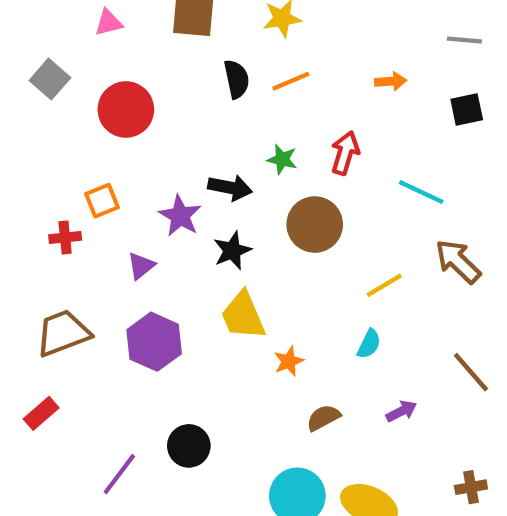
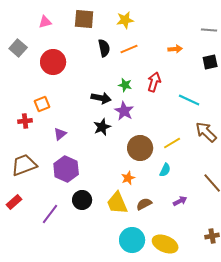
purple star: (180, 216) -> (124, 111), moved
brown circle: (315, 225) -> (140, 148), moved
yellow trapezoid: (243, 316) -> (117, 203), moved
black circle: (189, 446) -> (82, 200), moved
purple line: (119, 474) -> (50, 214), moved

